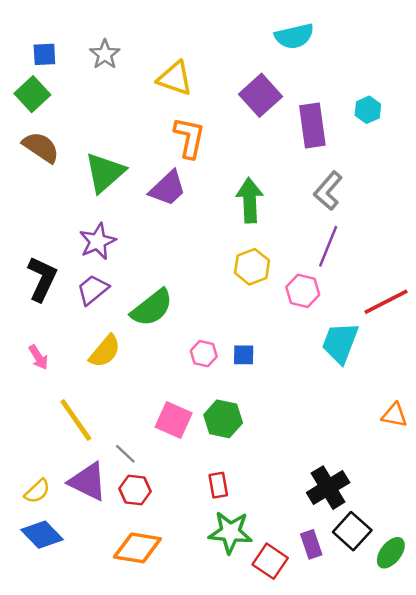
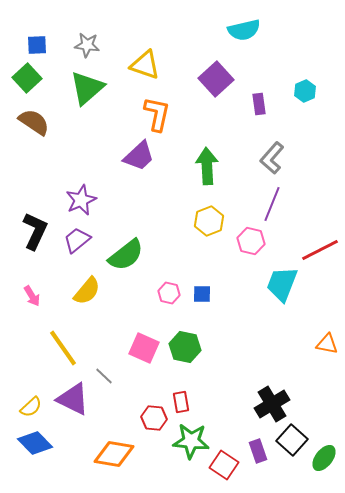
gray star: (105, 54) -> (87, 45), turned -30
purple rectangle: (312, 126) -> (259, 104), size x0.6
green triangle: (105, 173) -> (87, 88), moved
red hexagon: (135, 490) -> (154, 418), moved

